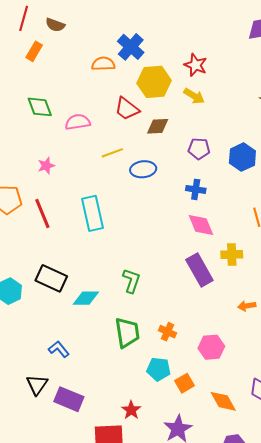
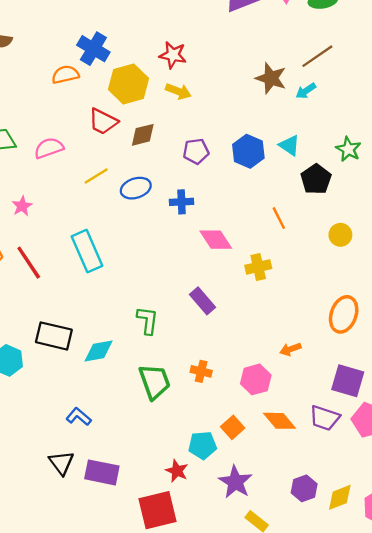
blue cross: (196, 189) -> (182, 202), moved
purple rectangle: (199, 270) -> (203, 301), moved, size x0.7
orange arrow: (247, 306) -> (290, 349), moved
cyan pentagon: (159, 369) -> (203, 445), moved
orange diamond: (223, 401) -> (280, 421), moved

